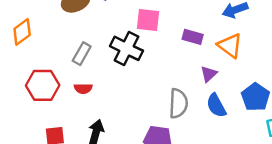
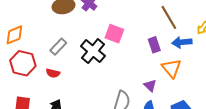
orange diamond: (22, 32) -> (14, 35), moved
purple rectangle: (193, 37) -> (154, 45), moved, turned 42
purple triangle: (209, 74) -> (150, 86), turned -48

